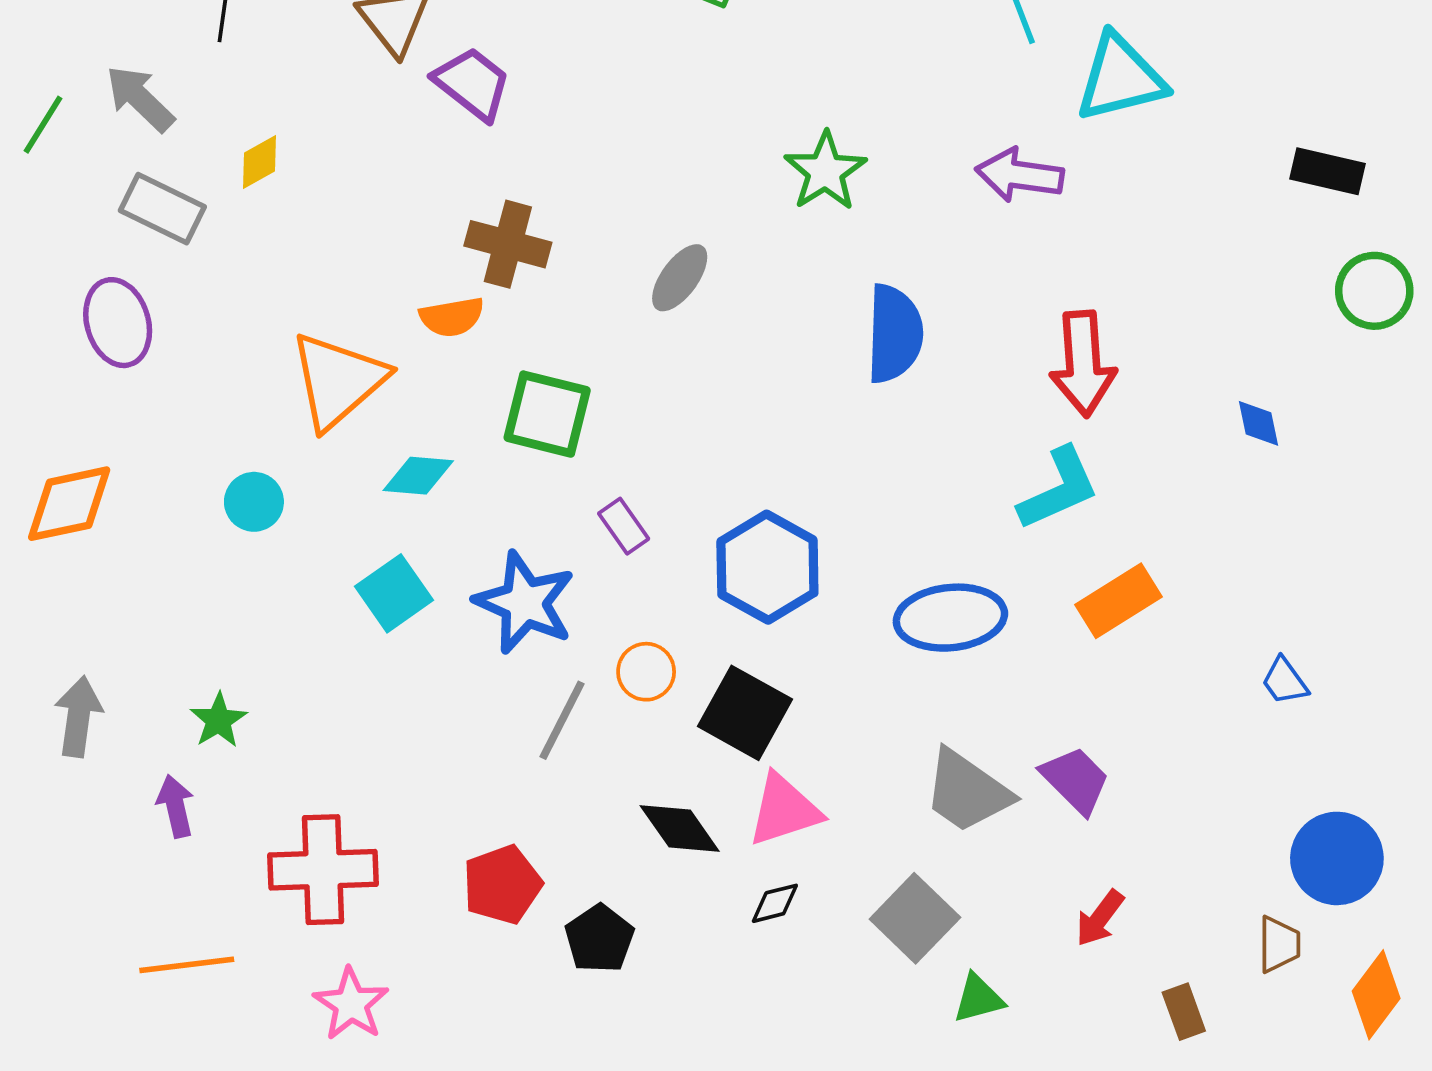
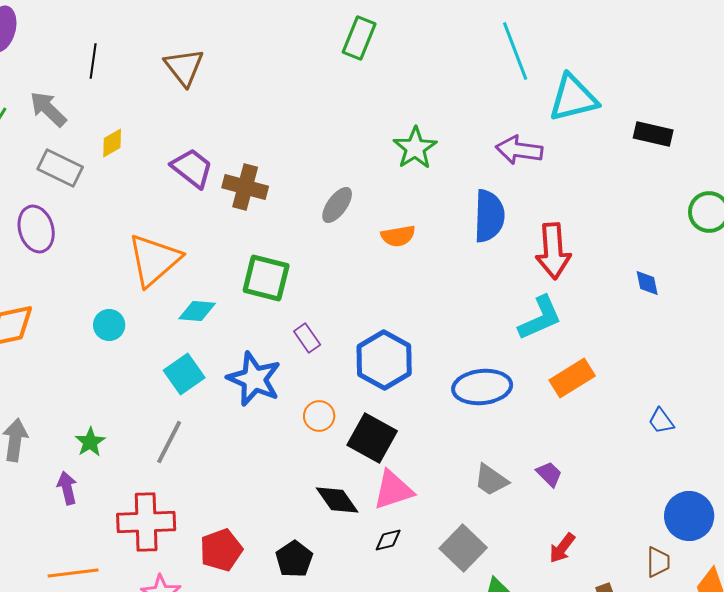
purple trapezoid: (472, 84) -> (192, 168), moved
black rectangle: (1328, 171) -> (653, 134), moved
orange semicircle: (452, 317) -> (398, 236), moved
blue semicircle: (894, 334) -> (489, 216), moved
gray line: (562, 720) -> (169, 442), moved
purple trapezoid: (1076, 780) -> (549, 474), size x0.7
gray trapezoid: (967, 791) -> (491, 480), size x0.7
red pentagon: (502, 885) -> (221, 550), moved

